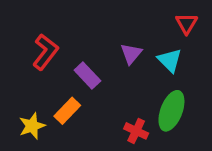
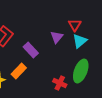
red triangle: (187, 23) -> (75, 25), moved
cyan triangle: (170, 60) -> (80, 41), turned 35

